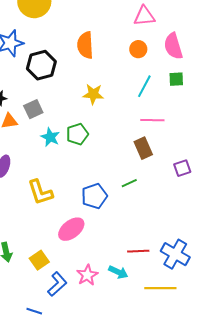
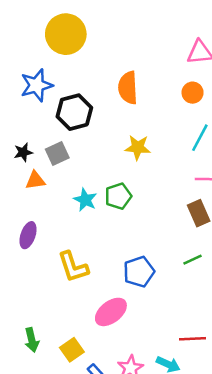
gray square: (33, 109) -> (57, 154), moved
green line: (129, 183) -> (193, 260), moved

